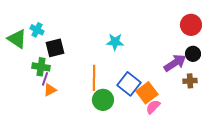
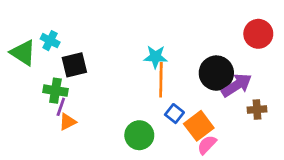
black circle: (193, 54) -> (216, 73), moved, size x1.6
orange line: (94, 78) -> (161, 80), moved
blue square: (129, 84) -> (174, 114), size x0.6

